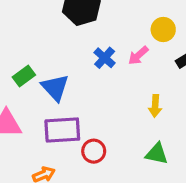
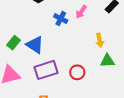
red circle: (94, 151) -> (77, 72), moved
green triangle: (157, 154) -> (107, 61), moved

